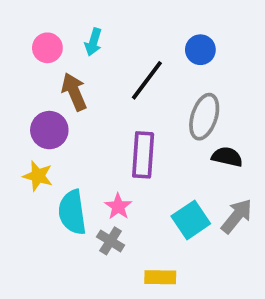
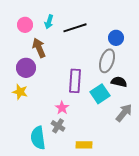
blue circle: (200, 50) -> (116, 38), moved
black line: (147, 80) -> (75, 28), moved, turned 35
cyan semicircle: (72, 212) -> (38, 138), moved
cyan square: (191, 220) -> (100, 94), moved

